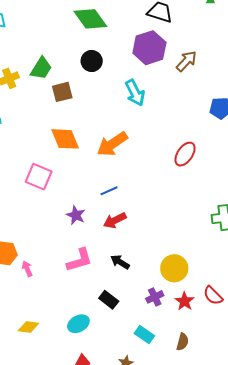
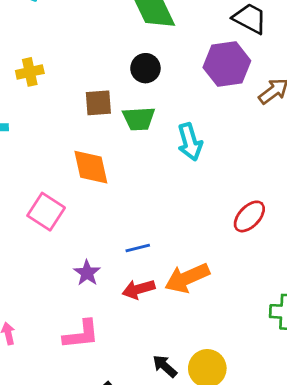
green trapezoid: (41, 68) -> (139, 119), moved, turned 45
cyan arrow: (135, 93) -> (190, 142), moved
orange arrow: (112, 144) -> (187, 278), moved
black arrow: (120, 262) -> (165, 366), moved

